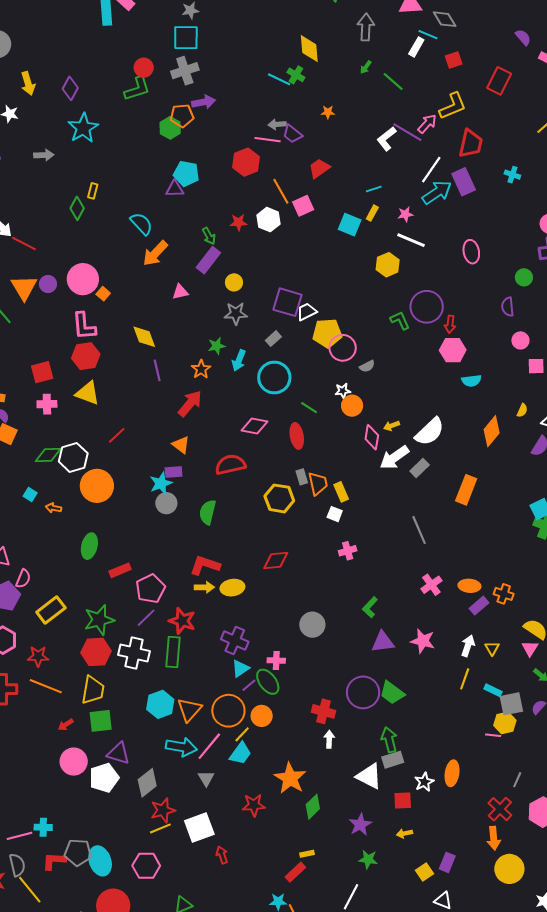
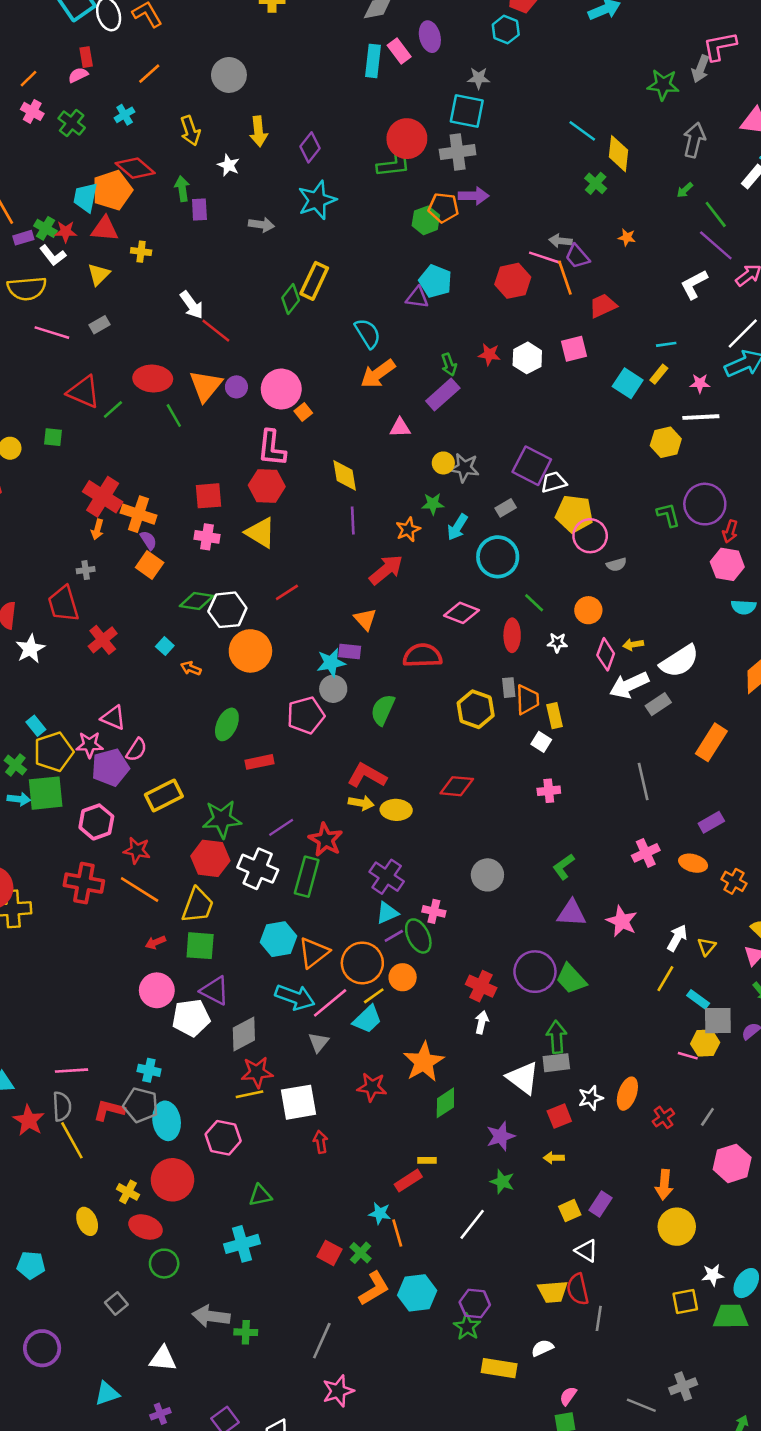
red circle: (144, 68) -> (407, 139), size x1.6
cyan line: (279, 79) -> (582, 131), moved
purple line: (407, 132) -> (716, 245), moved
yellow rectangle: (93, 191) -> (314, 281), size x1.8
orange line: (281, 191) -> (565, 278), moved
white line: (411, 240) -> (701, 417), turned -36
yellow circle: (234, 282) -> (443, 463), moved
white star: (343, 391) -> (557, 643), moved
pink pentagon: (150, 589) -> (306, 715), moved
purple rectangle: (479, 606) -> (711, 822), moved
red square: (403, 800) -> (559, 1116), turned -30
red cross: (500, 809) -> (663, 1117), moved, size x0.7
cyan cross: (43, 827) -> (149, 1070), moved

